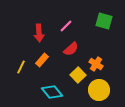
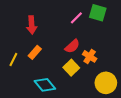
pink line: (66, 26) -> (76, 18), moved
red semicircle: (71, 49) -> (72, 46), moved
yellow circle: (99, 90) -> (106, 83), moved

